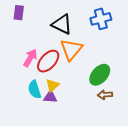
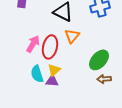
orange triangle: (71, 49) -> (72, 36), size x0.7
red ellipse: (48, 61) -> (50, 47), turned -30

